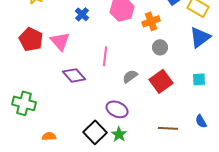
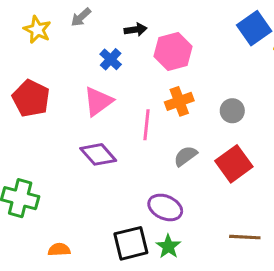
orange cross: (151, 21) -> (179, 101), moved
pink triangle: (60, 41) -> (98, 101), moved, turned 35
black square: (95, 132) -> (131, 243), turned 30

